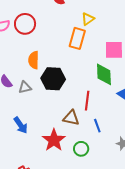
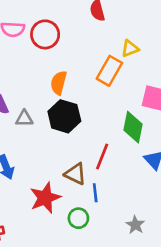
orange semicircle: (34, 60) -> (59, 83), moved
blue line: (97, 126) -> (95, 193), moved

